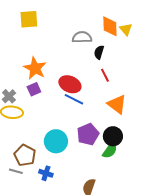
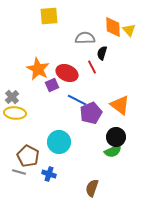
yellow square: (29, 19) -> (49, 16), moved
red line: (105, 75) -> (92, 67), moved
red ellipse: (70, 84) -> (67, 73), moved
purple square: (34, 89) -> (52, 85), moved
purple pentagon: (88, 134) -> (91, 113), moved
green semicircle: (110, 150) -> (113, 151), turned 30

